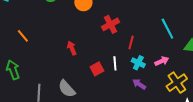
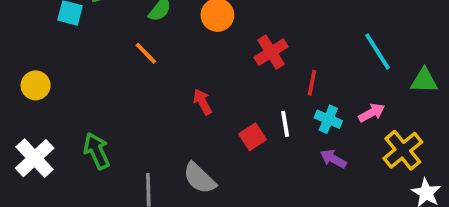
orange line: (23, 36) -> (146, 53), moved

